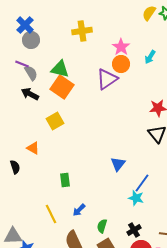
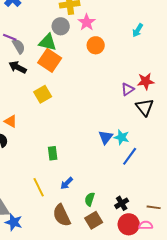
gray circle: (31, 40) -> (61, 26), moved
pink star: (121, 47) -> (87, 22), moved
orange circle: (121, 64) -> (96, 45), moved
purple triangle: (107, 79) -> (128, 89), moved, size x0.6
orange triangle: (33, 148) -> (11, 121), moved
cyan star: (136, 198) -> (122, 137), moved

